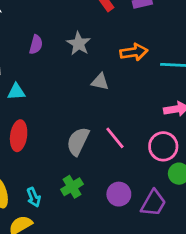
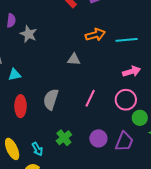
gray star: (79, 44) -> (28, 34), moved
purple semicircle: (36, 45) -> (11, 21), moved
pink line: (115, 138) -> (90, 98), turned 72
gray semicircle: (78, 141) -> (51, 99), moved

